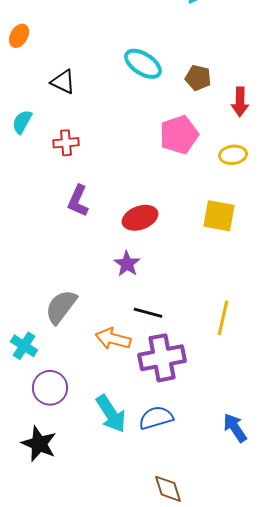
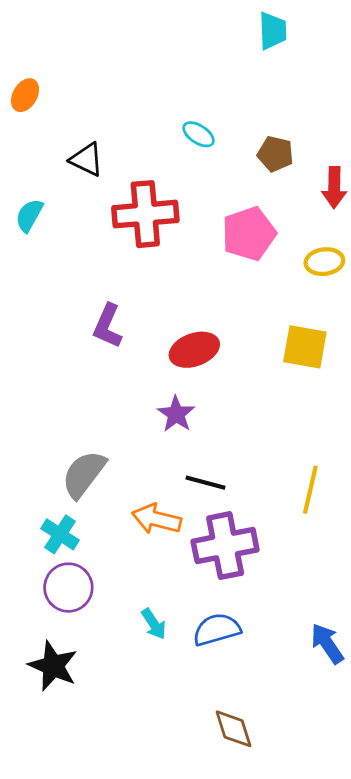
cyan ellipse: (143, 64) -> (199, 134), size x0.6
red cross: (66, 143) -> (145, 214), moved, size x1.8
cyan cross: (24, 346) -> (60, 534), moved
cyan arrow: (111, 414) -> (154, 624), size x0.6

